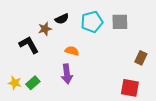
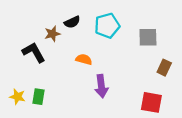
gray square: (120, 22) -> (148, 37), moved
purple arrow: (67, 74) -> (101, 86), moved
green rectangle: (33, 83) -> (38, 97), turned -40

